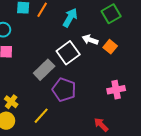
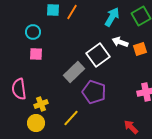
cyan arrow: (70, 18) -> (112, 17), moved
orange square: (110, 47) -> (140, 49), turned 32
yellow cross: (11, 102) -> (41, 104), turned 32

